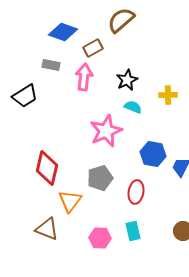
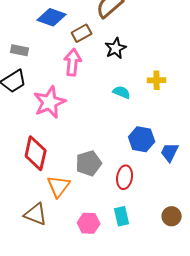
gray rectangle: (51, 65) -> (20, 50), moved
black star: (127, 80) -> (116, 48), moved
pink star: (106, 131) -> (50, 102), moved

